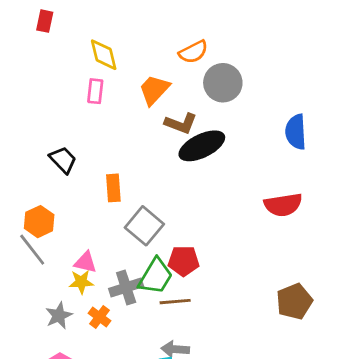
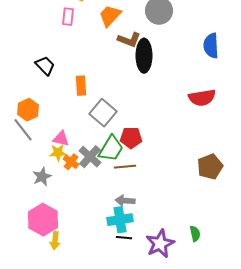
black ellipse: (202, 146) -> (144, 56), turned -64
gray cross: (126, 287) -> (90, 157), turned -30
orange cross: (99, 317) -> (71, 162), moved

